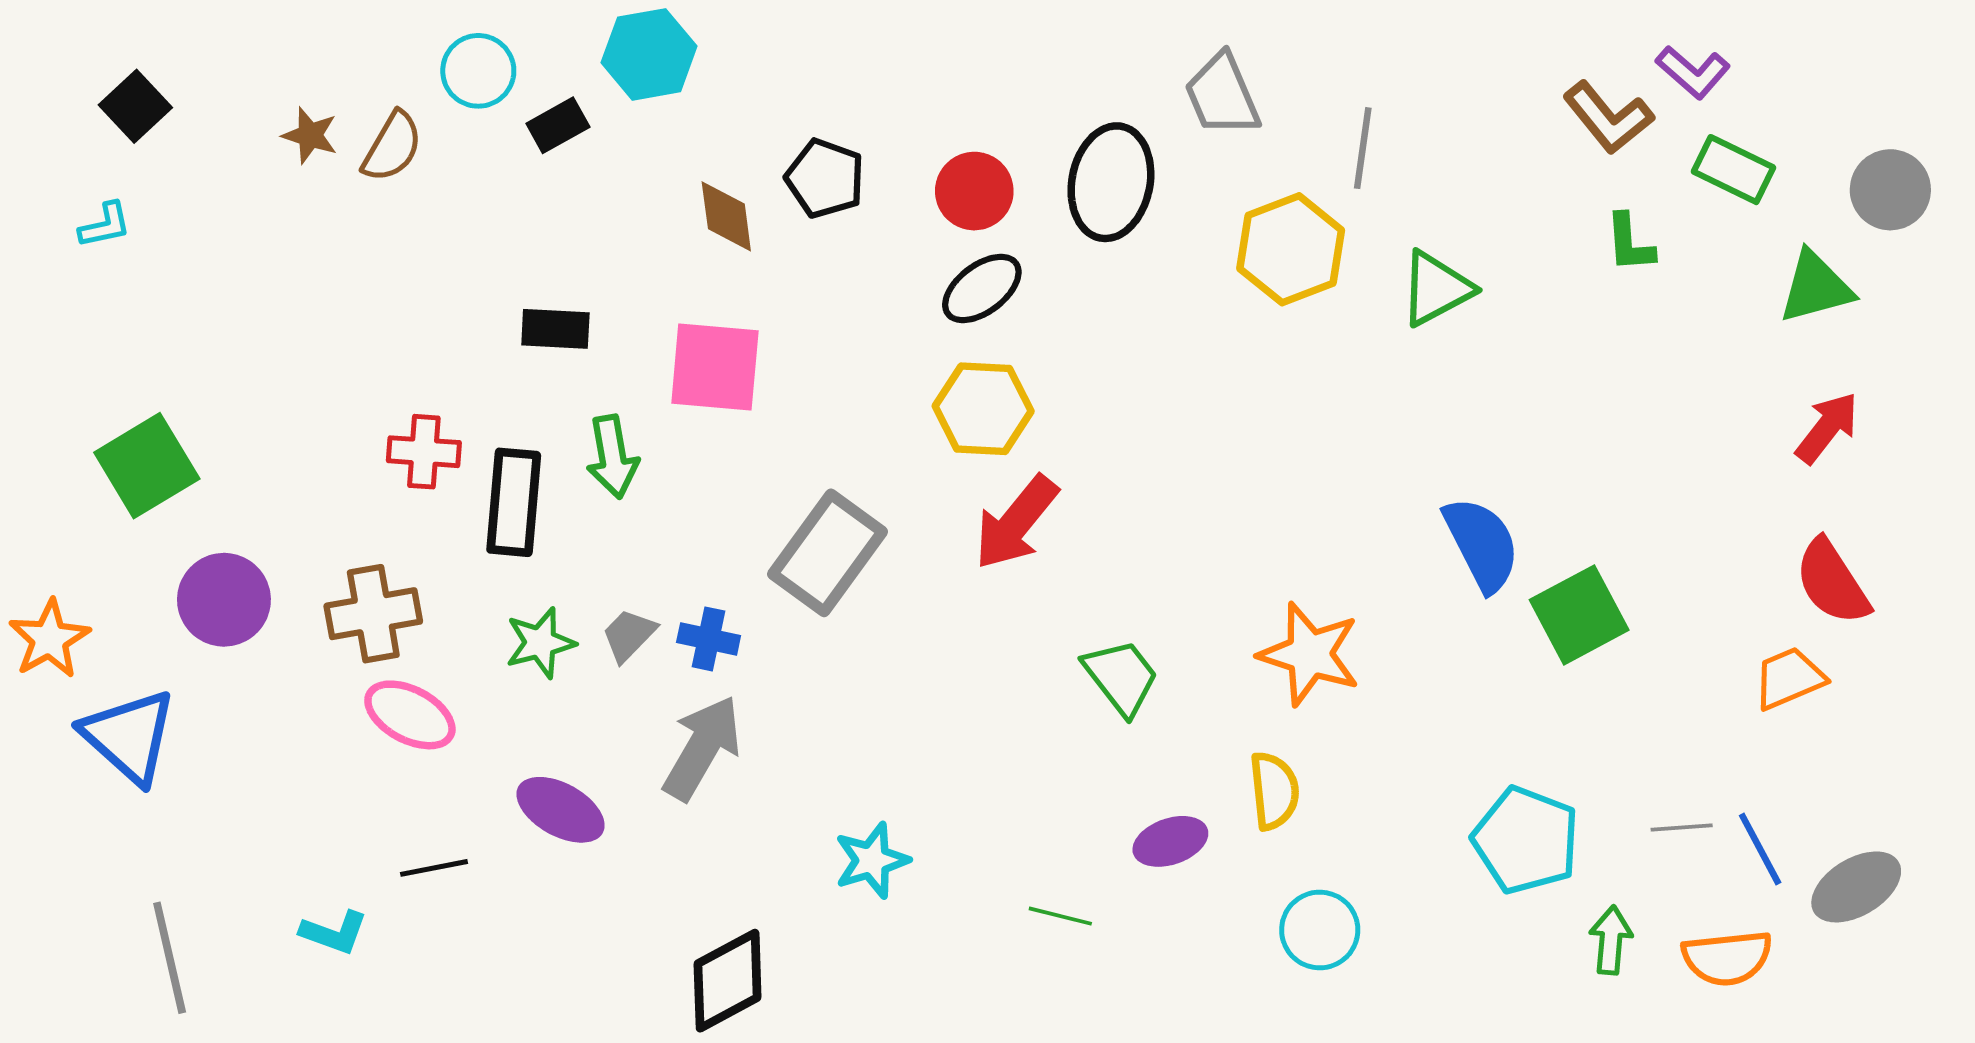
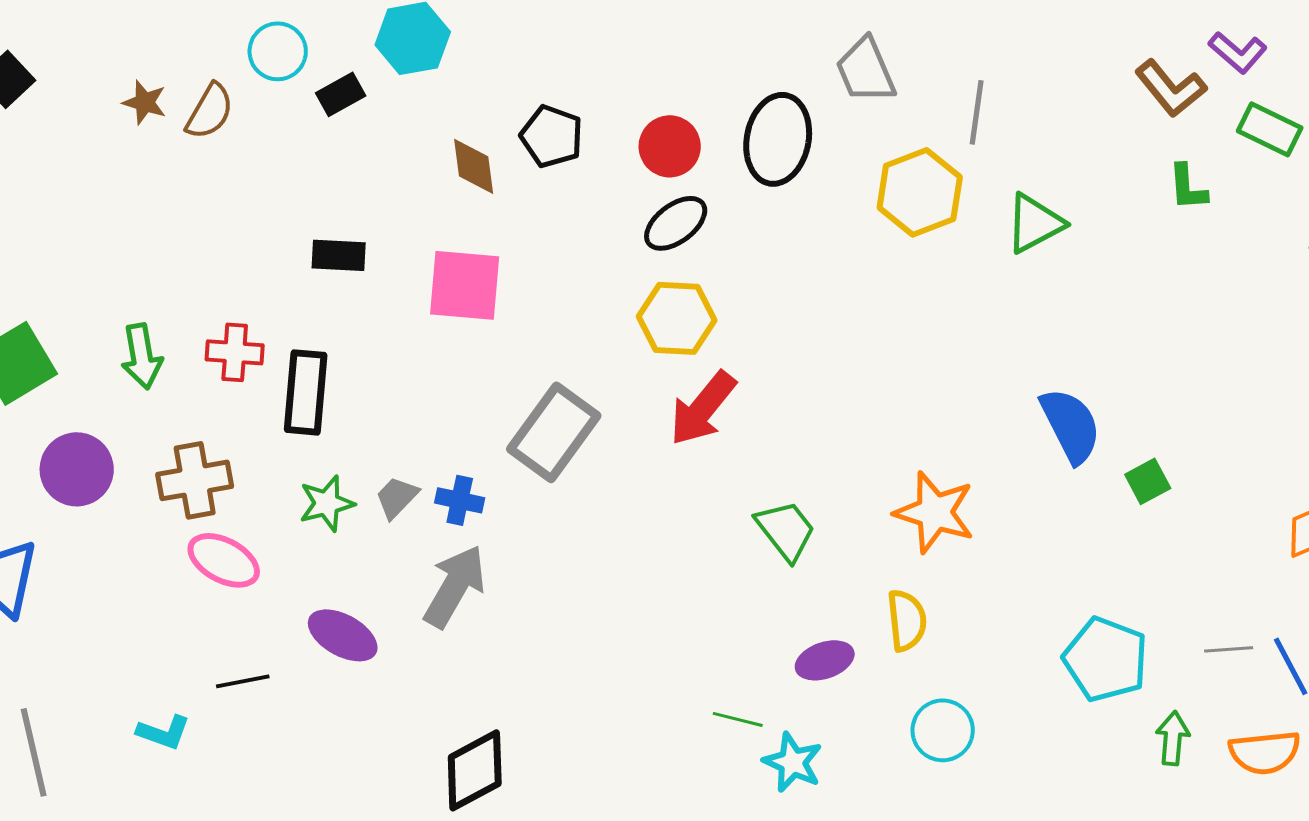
green arrow: (612, 457) -> (142, 356), moved
green square: (1579, 615) -> (1148, 481), size x0.6
cyan star: (872, 860) -> (793, 762), moved, turned -30

